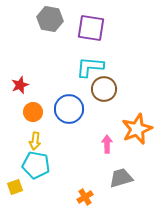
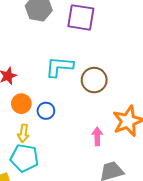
cyan L-shape: (90, 67) -> (59, 67), moved
blue circle: (69, 109) -> (46, 111), moved, size x0.6

